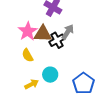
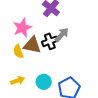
brown triangle: (43, 34) -> (32, 45), moved
cyan circle: (50, 75) -> (44, 82), moved

